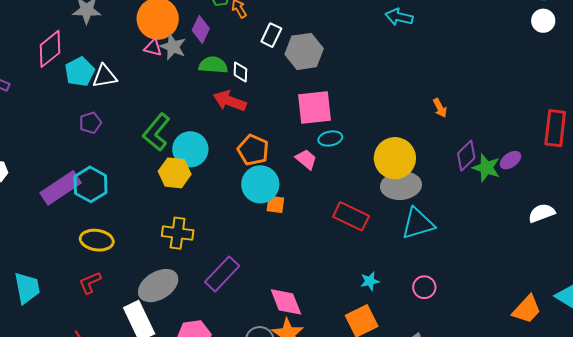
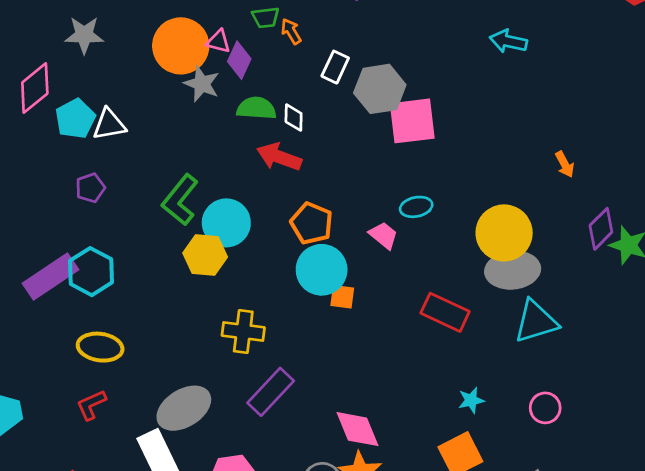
pink triangle: (153, 48) -> (218, 41), moved
pink square: (315, 107) -> (412, 121), moved
yellow cross: (178, 233) -> (243, 332), moved

